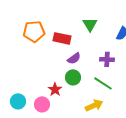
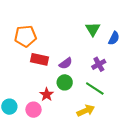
green triangle: (90, 24) -> (93, 29), moved
red rectangle: (62, 38) -> (40, 59), moved
purple cross: (107, 59) -> (99, 64), turned -32

